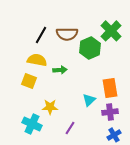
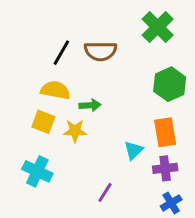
green cross: (111, 31) -> (158, 27), moved
green hexagon: (90, 48) -> (170, 84), moved
yellow star: (50, 107) -> (75, 131), moved
cyan cross: (32, 124) -> (37, 171), moved

